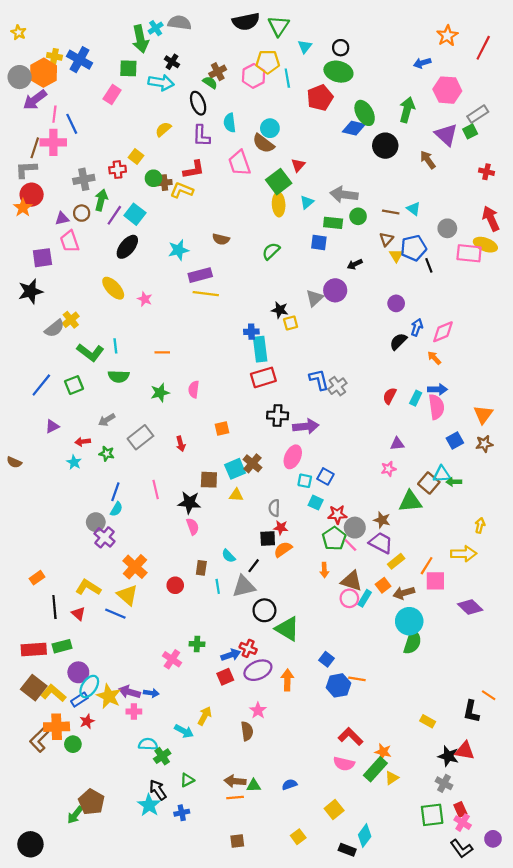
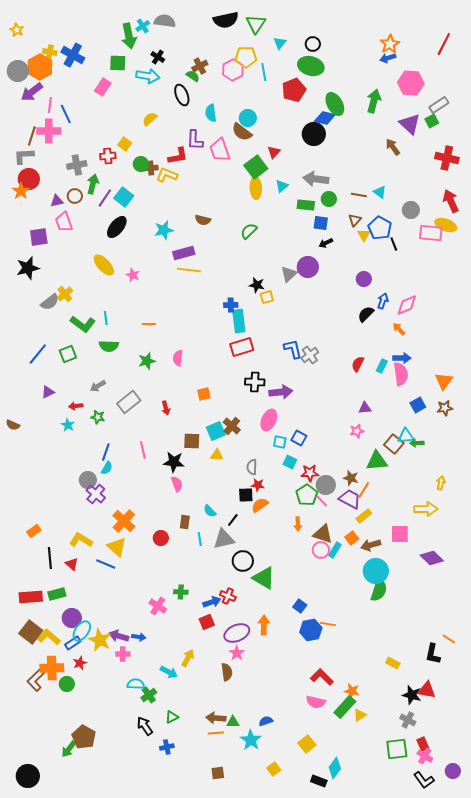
orange star: (447, 36) -> (390, 44), moved
purple L-shape: (201, 136) -> (195, 140), moved
black circle: (385, 146) -> (314, 134), moved
red cross: (486, 172) -> (447, 158), size x1.6
blue square: (319, 242) -> (321, 223), moved
blue pentagon: (414, 248) -> (380, 228), turned -30
orange line: (427, 566) -> (364, 490), moved
purple ellipse: (258, 670) -> (237, 633), moved
cyan star: (149, 805) -> (251, 740), moved

